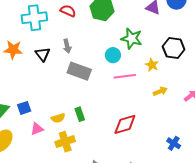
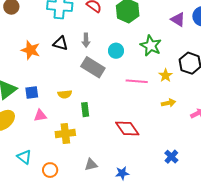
orange star: (13, 50) -> (31, 50), moved
black triangle: (43, 54) -> (60, 43), turned -49
cyan circle: (113, 55) -> (116, 51), moved
yellow semicircle: (58, 118) -> (65, 94), moved
red diamond: (125, 124) -> (127, 128), turned 60

